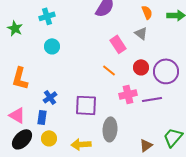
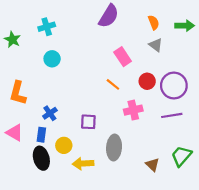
gray triangle: (141, 33) -> (156, 45), moved
purple line: (152, 99) -> (172, 115), moved
purple square: (86, 105) -> (88, 122), size x0.7
yellow circle: (49, 138) -> (64, 145), moved
black ellipse: (22, 139) -> (41, 158), moved, turned -60
brown triangle: (146, 145) -> (153, 165), turned -40

